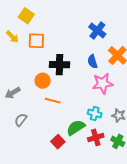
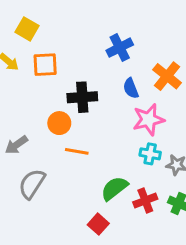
blue cross: (97, 30) -> (120, 48), moved, turned 30
cyan cross: (95, 113) -> (150, 154), moved
gray semicircle: (21, 120) -> (32, 184), size x1.5
red square: (58, 142) -> (98, 224), moved

